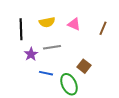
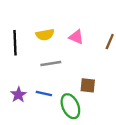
purple star: (31, 54) -> (18, 95), moved
brown square: (84, 66) -> (88, 85), turned -32

